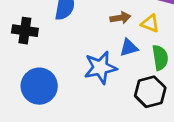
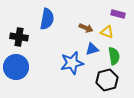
brown arrow: (120, 18) -> (86, 28), turned 32
blue circle: (39, 86) -> (16, 67), moved

